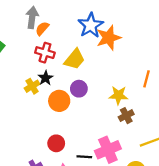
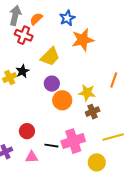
blue star: (91, 25) -> (67, 18), moved, size x0.7
orange semicircle: (42, 29) -> (36, 19), moved
red cross: (45, 53) -> (24, 35), moved
orange circle: (59, 101) -> (62, 100), moved

